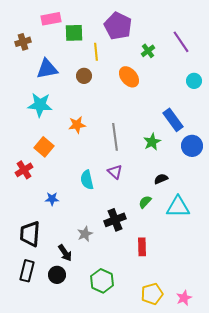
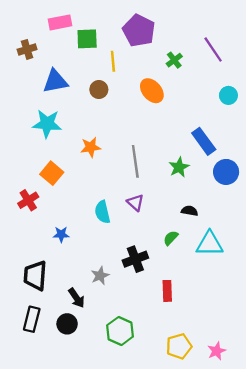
black semicircle: (161, 179) -> (190, 211), turned 32

